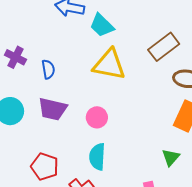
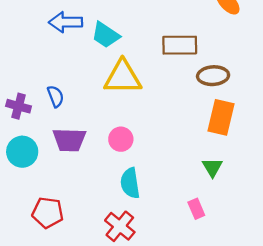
brown rectangle: (164, 47) -> (180, 45), turned 48
purple cross: (15, 57) -> (19, 106), moved
red pentagon: (45, 167) -> (48, 213), moved

